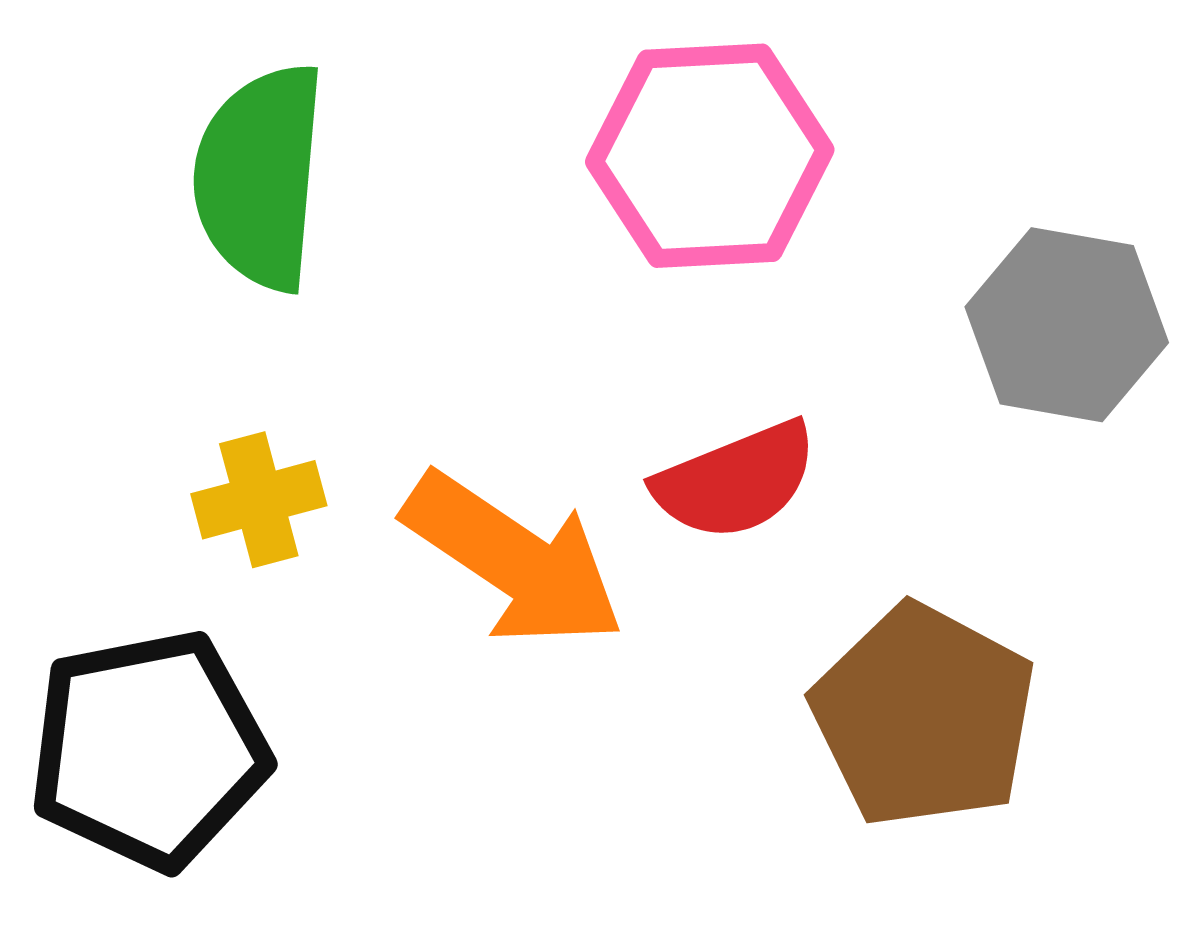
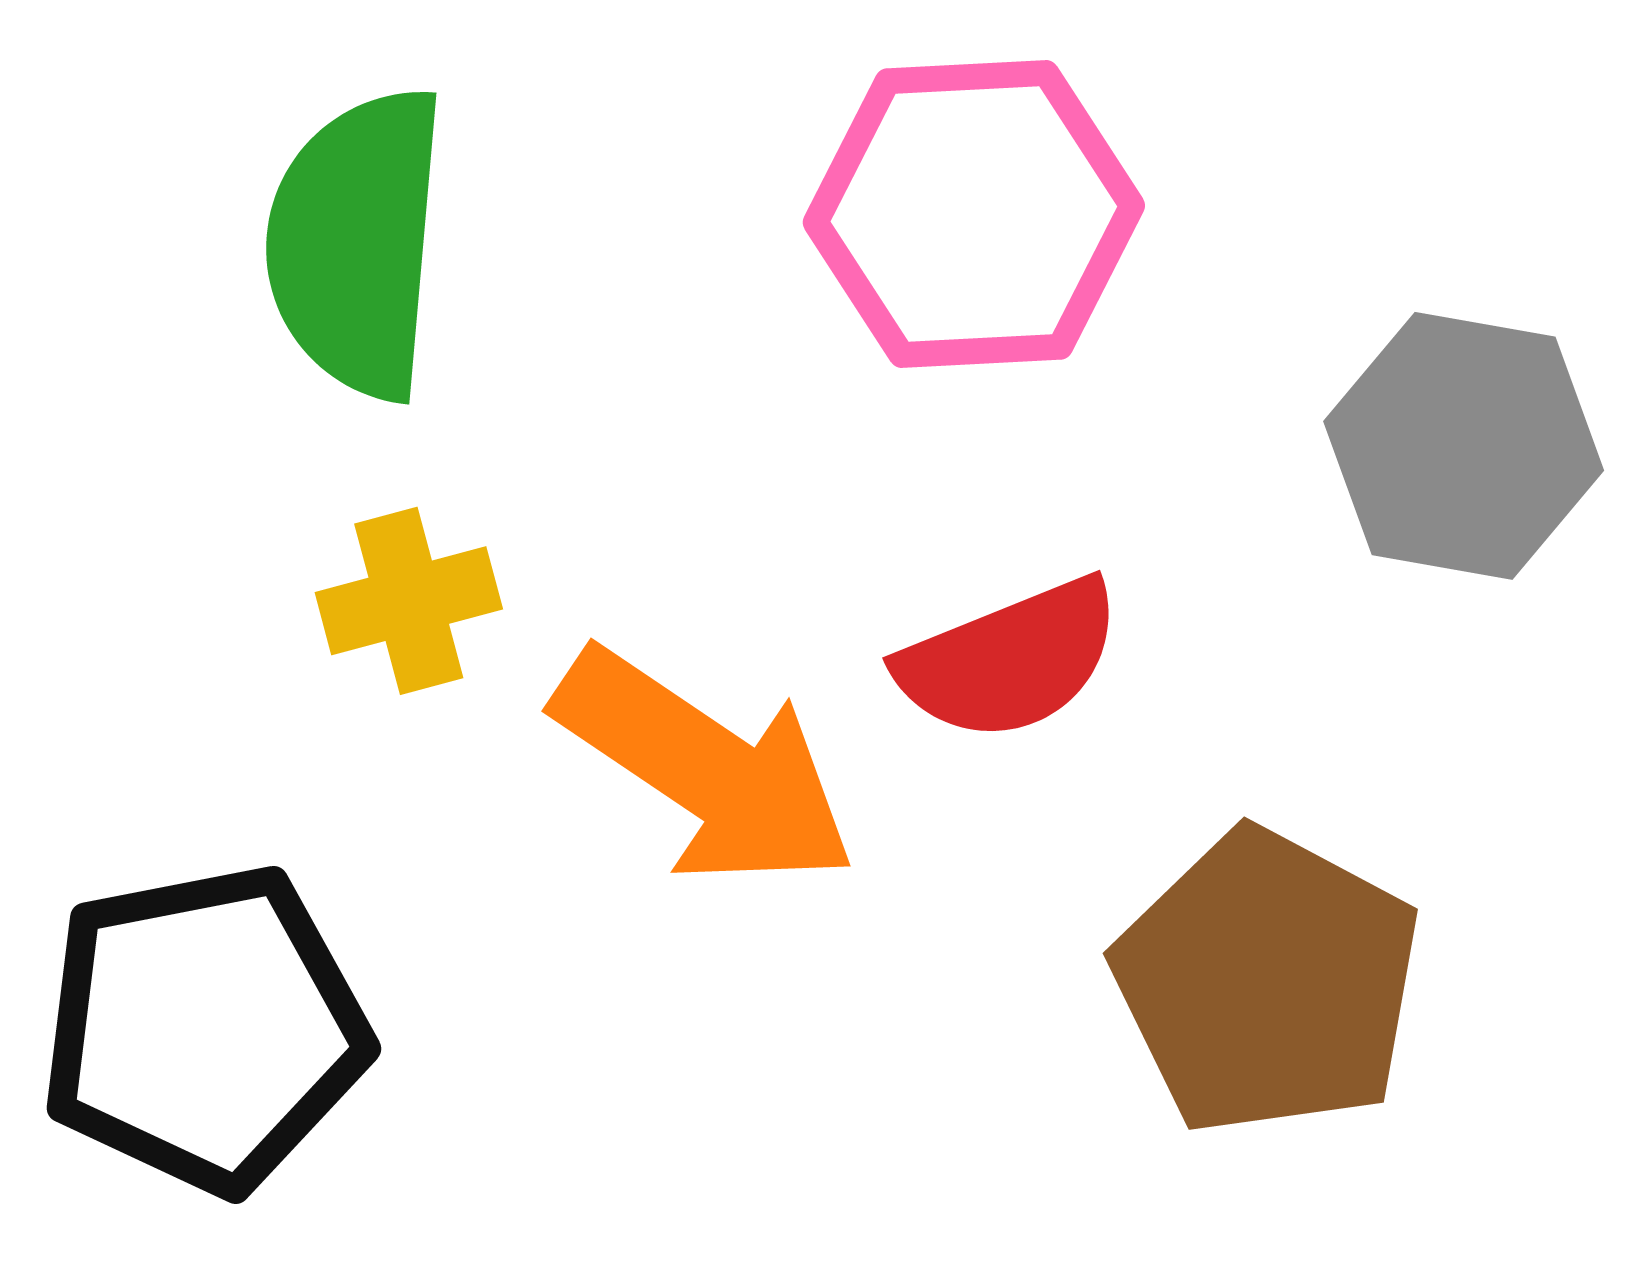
yellow cross: (259, 500) -> (409, 601), moved

